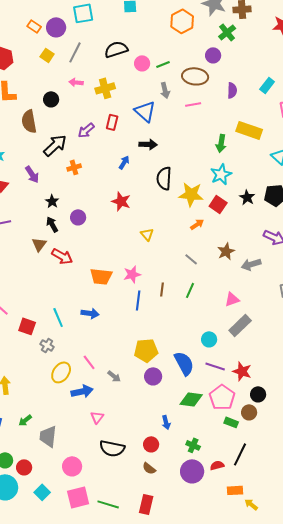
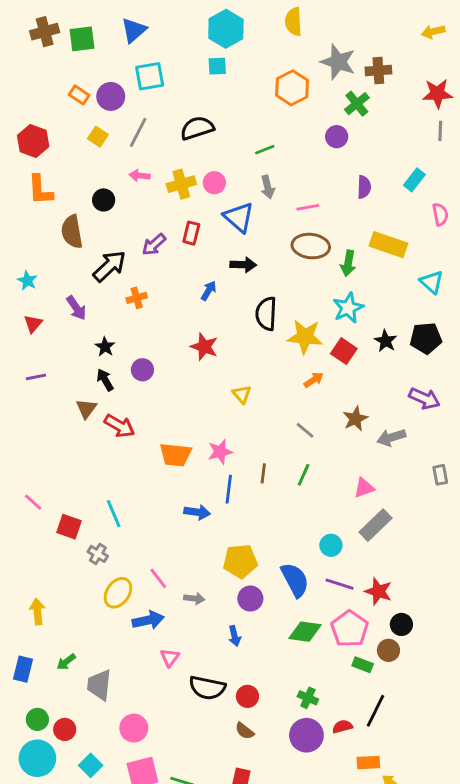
pink circle: (142, 63) -> (214, 183), moved
brown ellipse: (195, 76) -> (311, 246), moved
blue arrow: (90, 313) -> (197, 512), moved
gray arrow: (114, 376) -> (194, 599), turned -32
blue arrow: (166, 422) -> (235, 636), moved
black semicircle: (112, 448) -> (207, 688), moved

